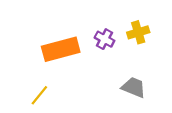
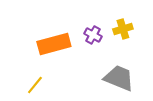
gray trapezoid: (134, 87) -> (119, 78), size x1.4

